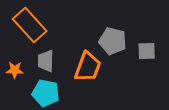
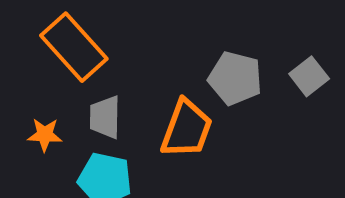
gray square: (147, 51) -> (309, 76), moved, turned -36

